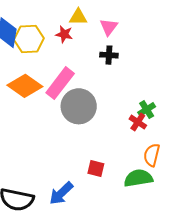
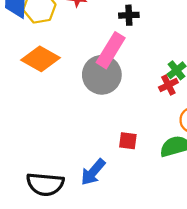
pink rectangle: (60, 83) -> (111, 50), moved
red cross: (138, 122) -> (168, 85), turned 36

